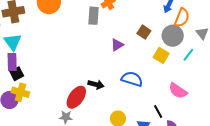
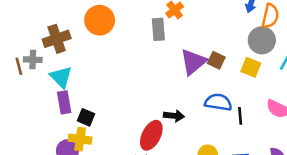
brown square: (144, 32) -> (216, 60), moved
purple triangle: (117, 45) -> (193, 62), size x1.6
black square: (17, 74) -> (86, 117), moved, turned -32
black line: (158, 111) -> (240, 116), moved, turned 32

